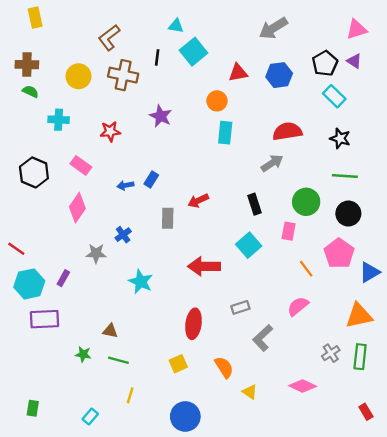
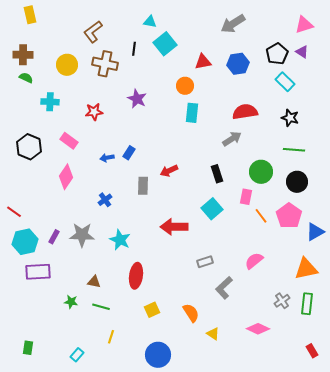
gray star: (96, 253) -> (82, 235), moved, size x1.4
orange line: (306, 269) -> (261, 216), moved
red ellipse: (194, 324) -> (136, 276), moved

